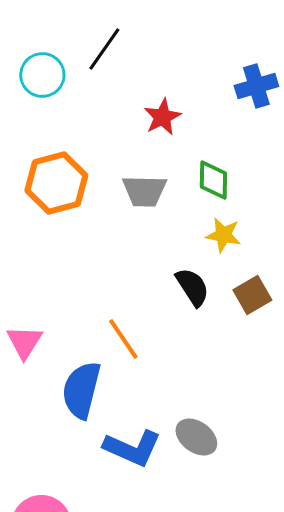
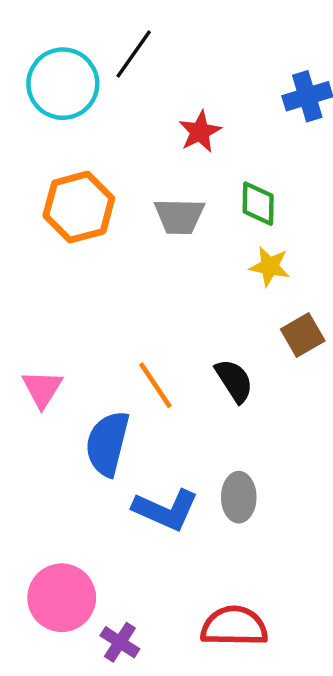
cyan circle: (42, 75) -> (63, 84), size x1.4
black semicircle: (192, 287) -> (234, 381), moved
gray ellipse: (196, 437) -> (239, 497), turned 54

